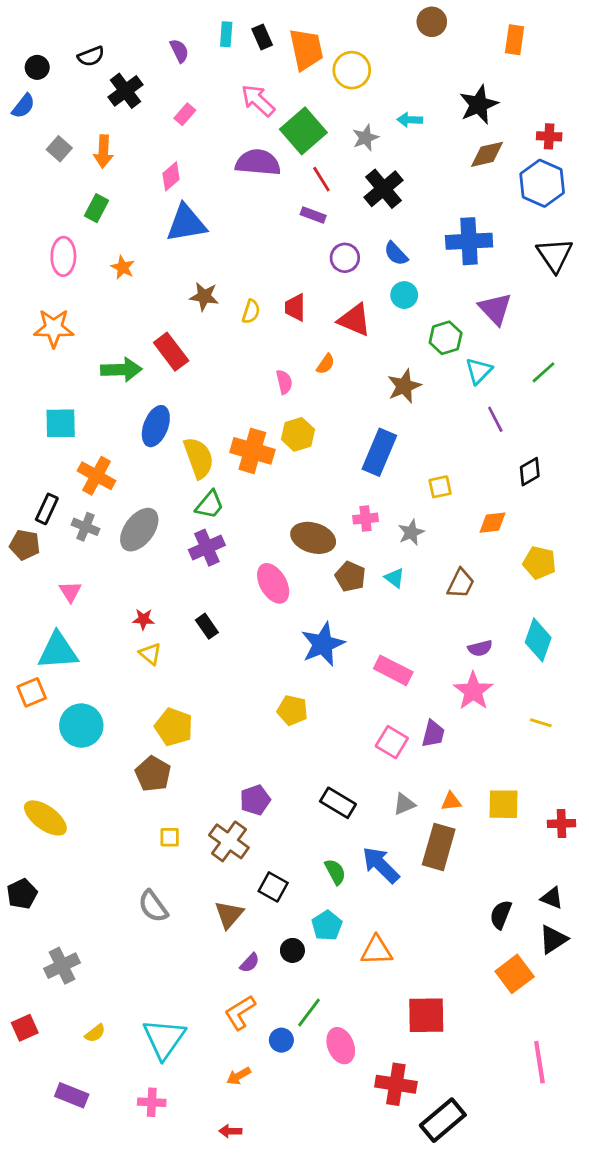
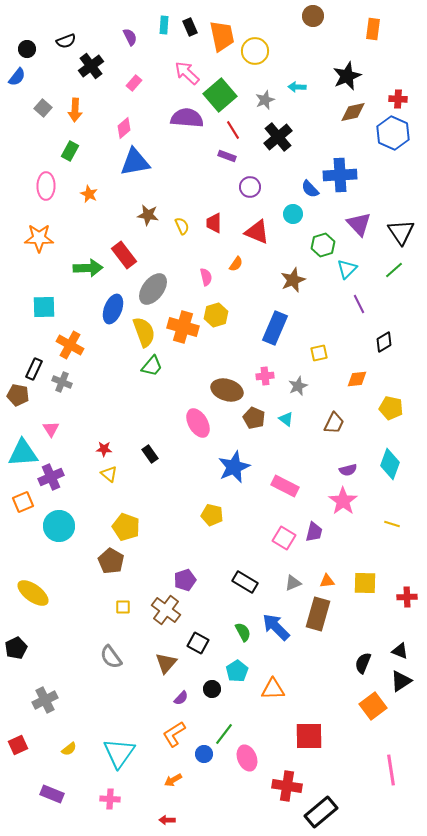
blue semicircle: (396, 254) -> (310, 189), moved
black triangle: (555, 255) -> (401, 232), moved
yellow semicircle: (251, 312) -> (182, 226), turned -42
gray ellipse: (139, 530) -> (153, 289), moved
purple cross: (207, 548) -> (51, 477), moved
cyan triangle: (58, 651) -> (23, 453), moved

